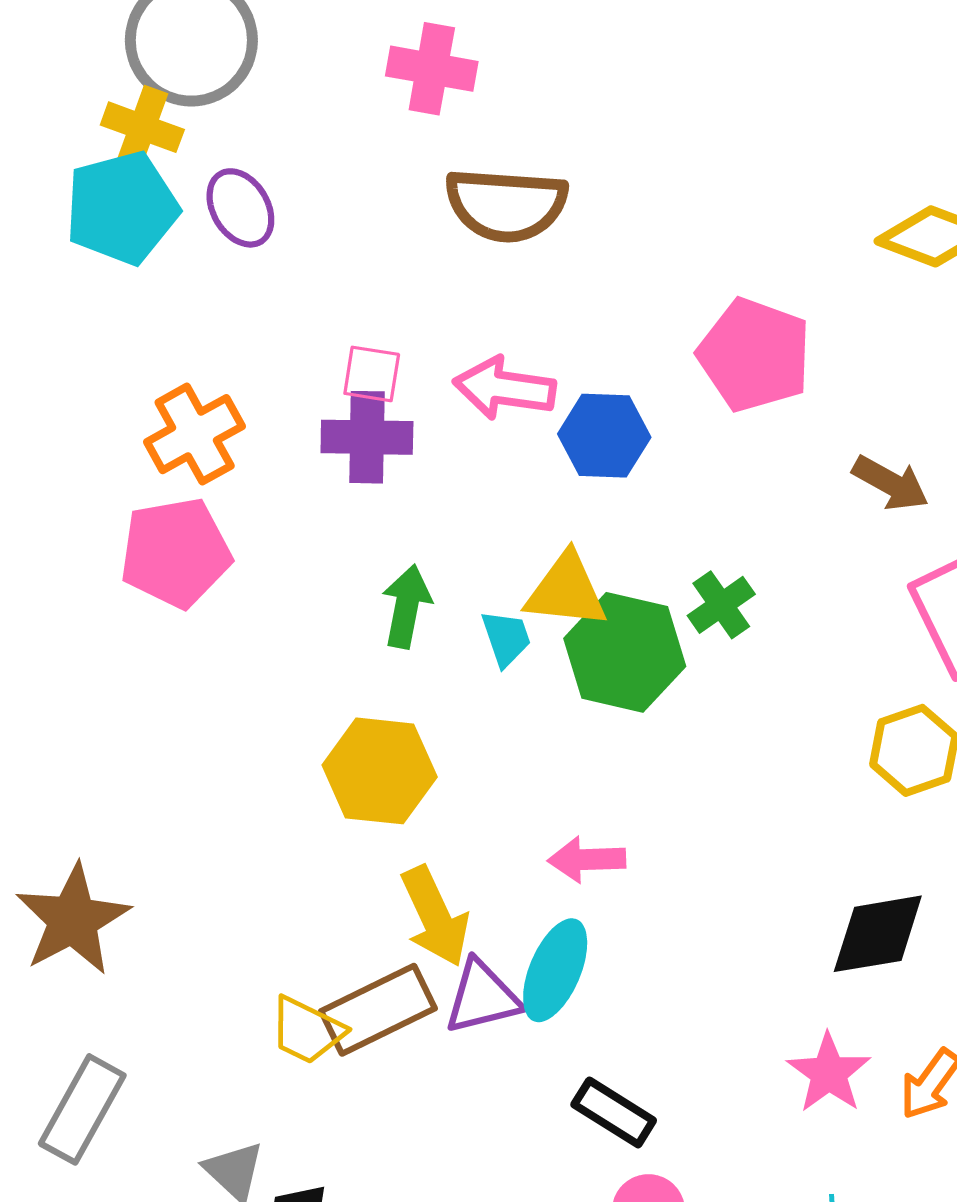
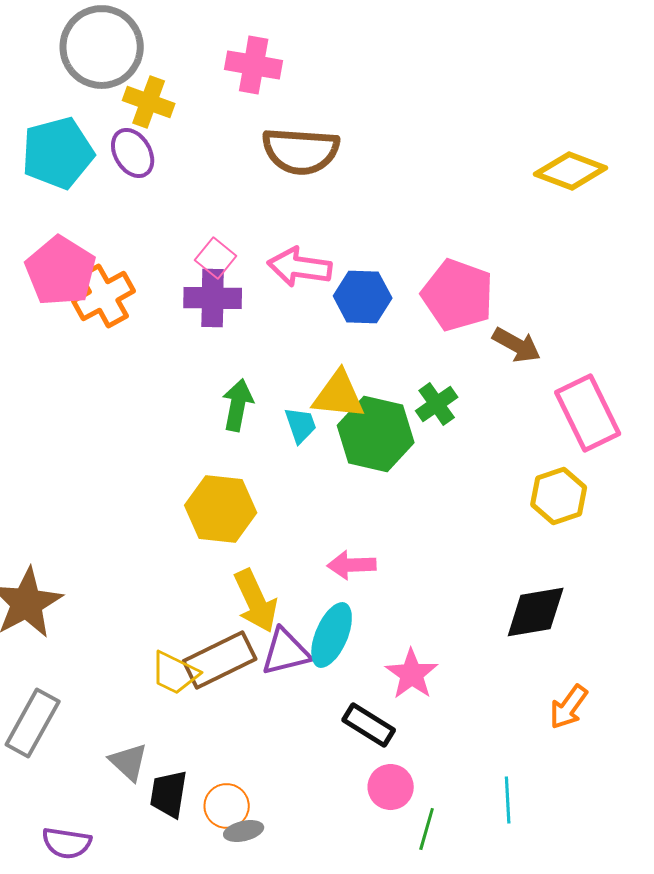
yellow cross: (142, 127) -> (149, 102), moved
pink pentagon: (754, 355) -> (458, 295), moved
pink square: (372, 374) -> (216, 258), turned 30
brown arrow: (890, 483) -> (517, 345), moved
pink pentagon: (176, 553) -> (61, 271), moved, turned -30
pink star: (829, 1073) -> (412, 674), moved

